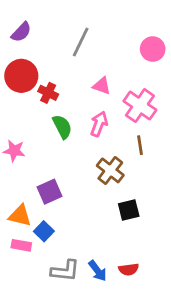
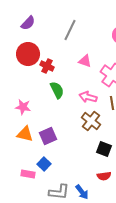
pink arrow: (99, 124) -> (88, 97), moved, turned -96
black square: (129, 210) -> (104, 149), turned 35
orange triangle: (20, 216) -> (25, 134), moved
red semicircle: (129, 269) -> (104, 176), moved

